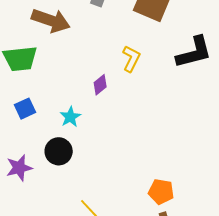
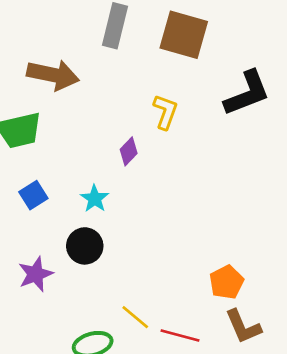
orange pentagon: (161, 192) -> (227, 282), turned -30

